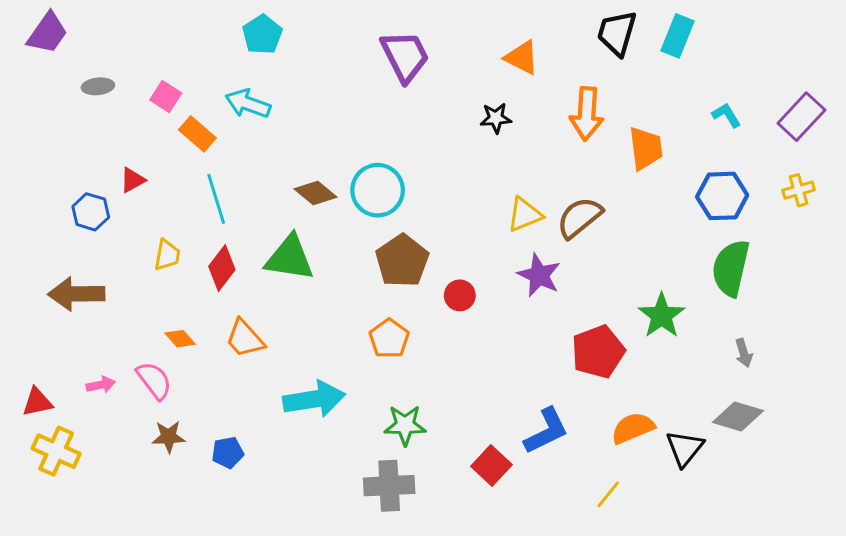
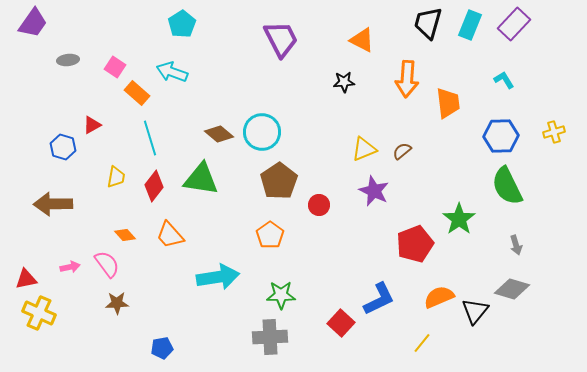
purple rectangle: (801, 117) -> (514, 24), moved
brown semicircle: (579, 218) -> (402, 151), size x0.6
green semicircle: (731, 268) -> (507, 186), turned -39
blue pentagon: (228, 453) -> (162, 348), moved

